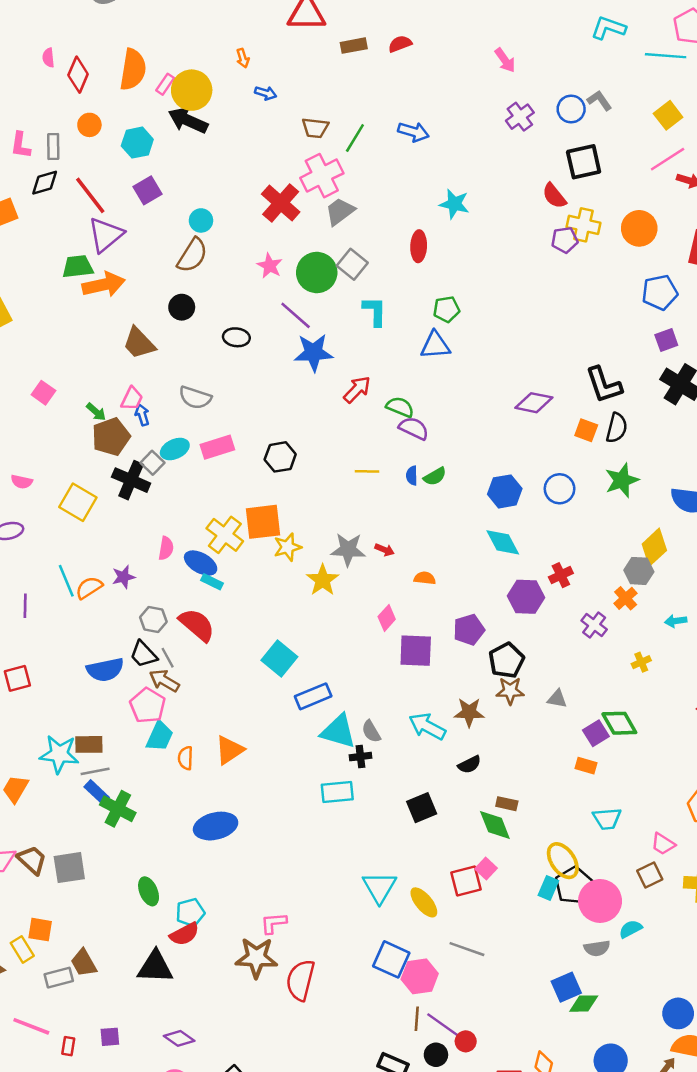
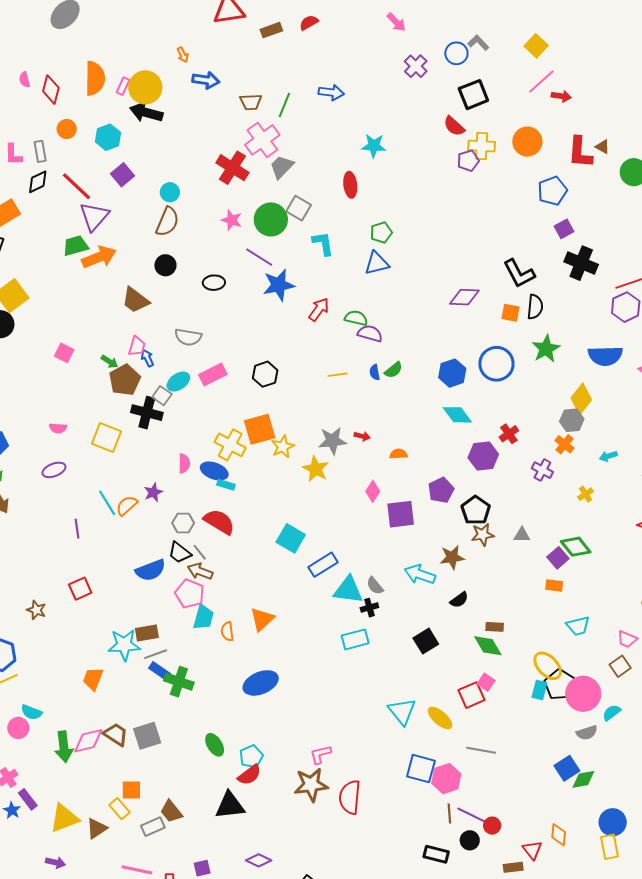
blue arrow: (266, 93) -> (206, 80), size x1.5
blue circle: (560, 489) -> (496, 364), size x1.4

